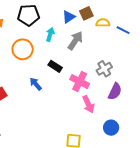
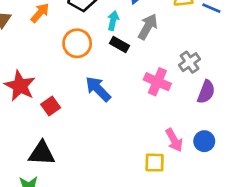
black rectangle: (55, 66) -> (120, 45), moved
blue arrow: (36, 84) -> (98, 89), size x1.5
pink arrow: (88, 104) -> (174, 140), moved

